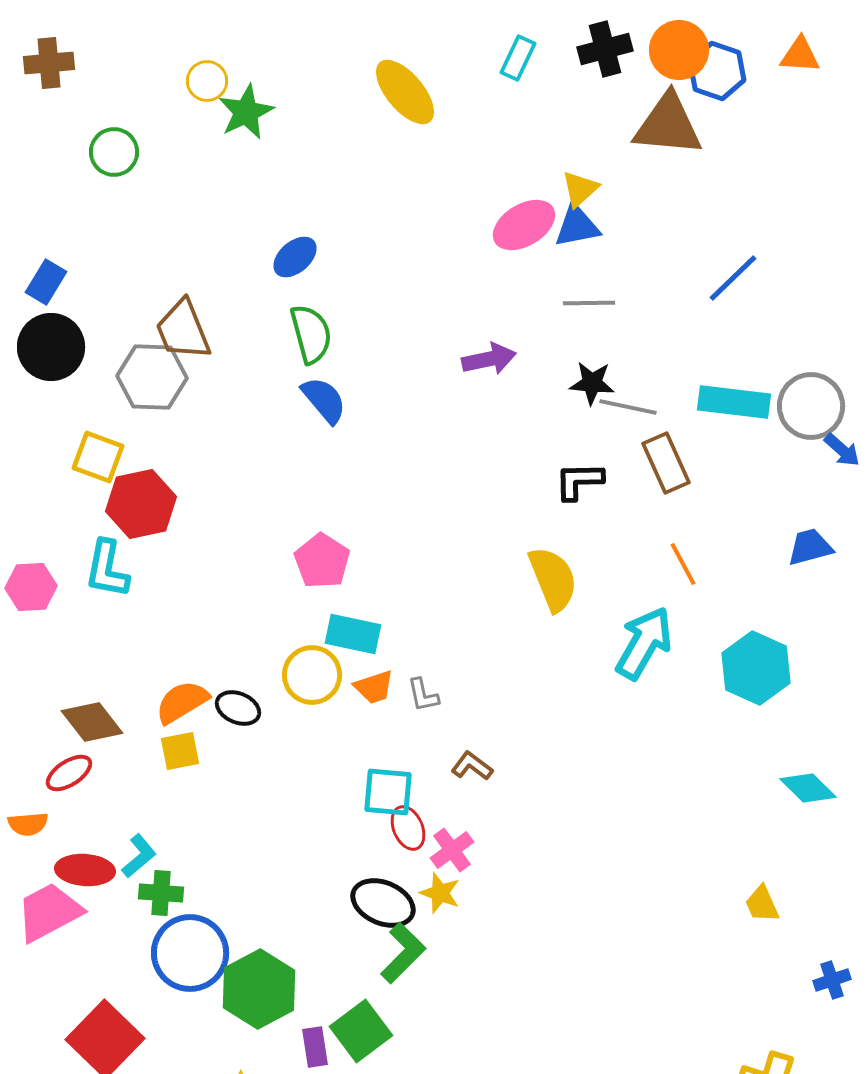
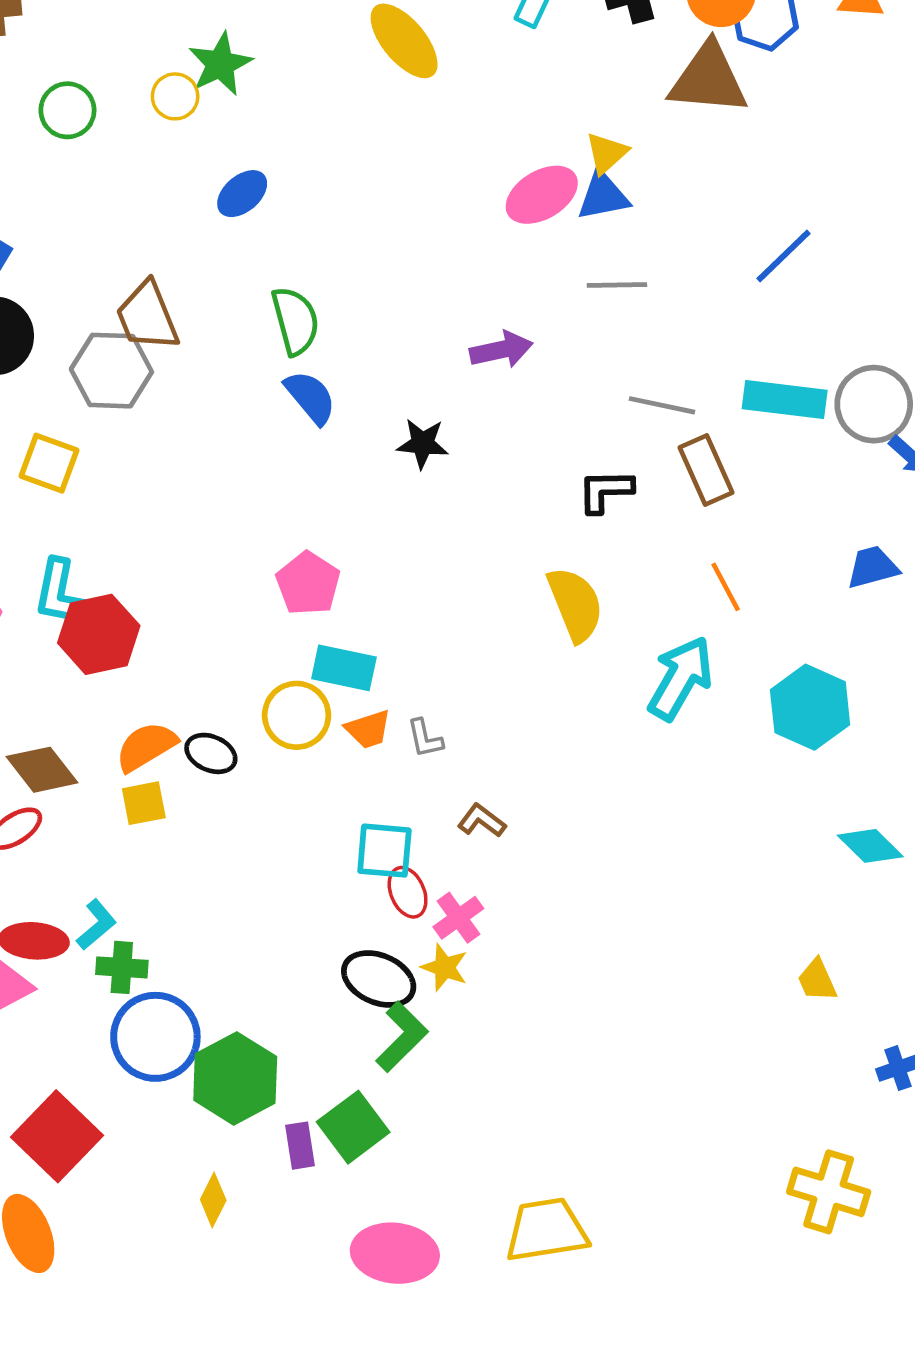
yellow circle: (207, 81) -> (175, 96), moved
blue ellipse: (295, 257) -> (242, 194), moved
black star: (592, 383) -> (423, 443), moved
red hexagon: (141, 504) -> (99, 634), moved

